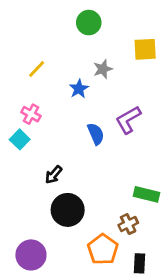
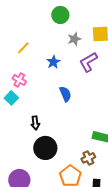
gray star: (103, 69) -> (74, 39), moved
purple L-shape: (128, 120) -> (88, 62), moved
black arrow: (54, 175) -> (35, 123), turned -48

